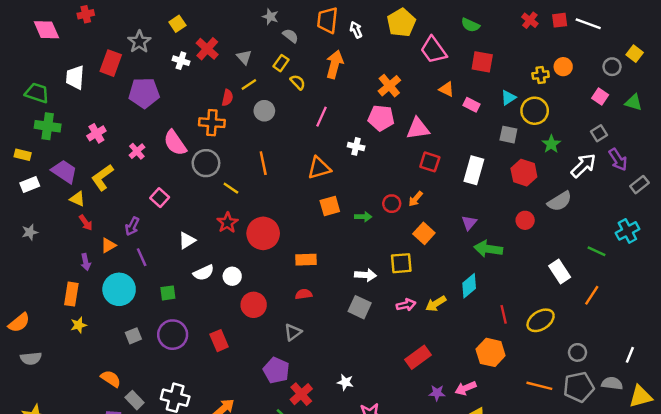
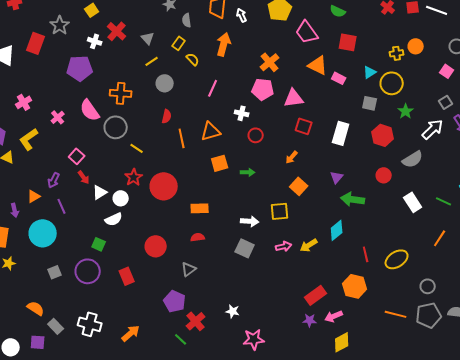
gray semicircle: (291, 36) -> (187, 20), turned -136
orange triangle: (447, 89) -> (318, 65), size x1.5
purple pentagon: (144, 93) -> (80, 68), moved
red semicircle: (227, 98) -> (167, 116), moved
orange line: (263, 163) -> (182, 138), moved
red circle: (392, 204) -> (256, 135), moved
red arrow: (86, 223) -> (84, 177), moved
white rectangle: (560, 271) -> (413, 202), moved
white circle: (232, 276) -> (121, 198), moved
green square: (168, 293) -> (99, 244), moved, turned 32
red rectangle: (418, 357) -> (316, 295), moved

